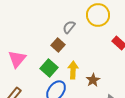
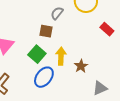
brown square: (58, 45) -> (46, 31), turned -32

